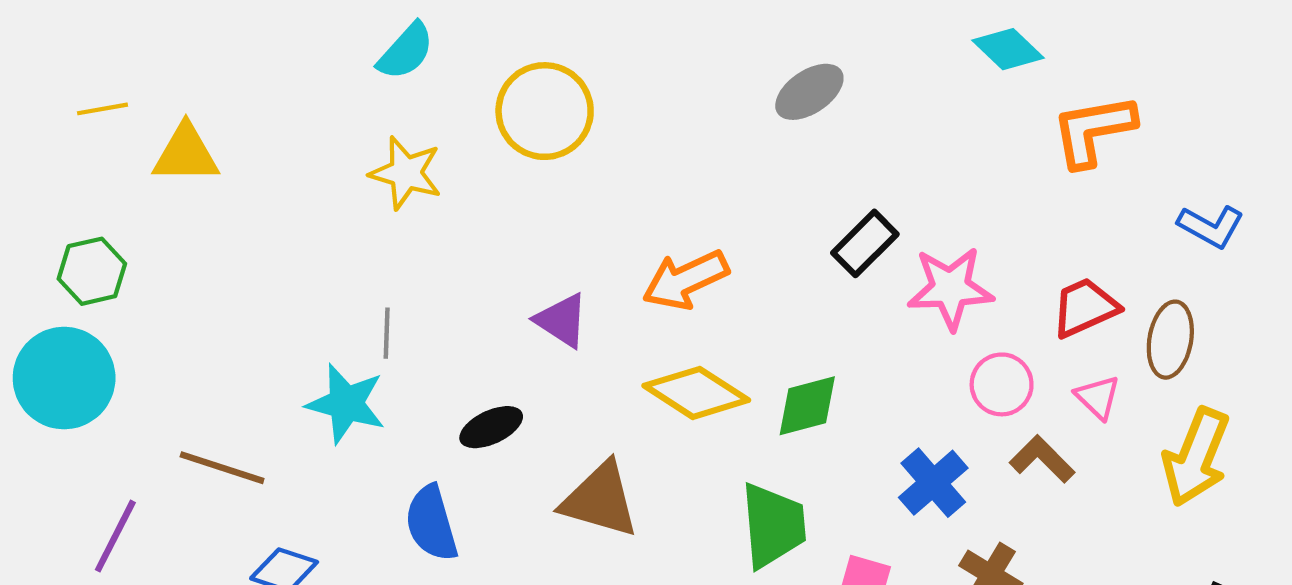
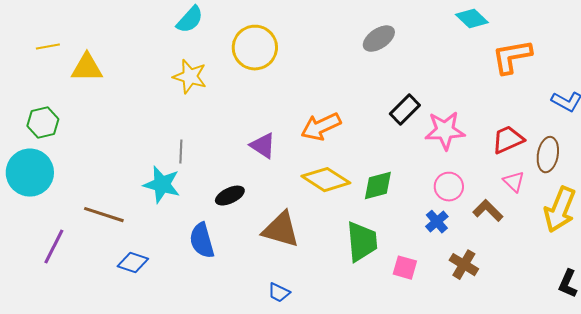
pink circle: (1002, 384) -> (449, 187), moved
blue cross: (933, 483) -> (437, 222), size x0.7

